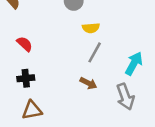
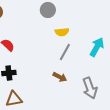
cyan arrow: (134, 64) -> (97, 47), moved

